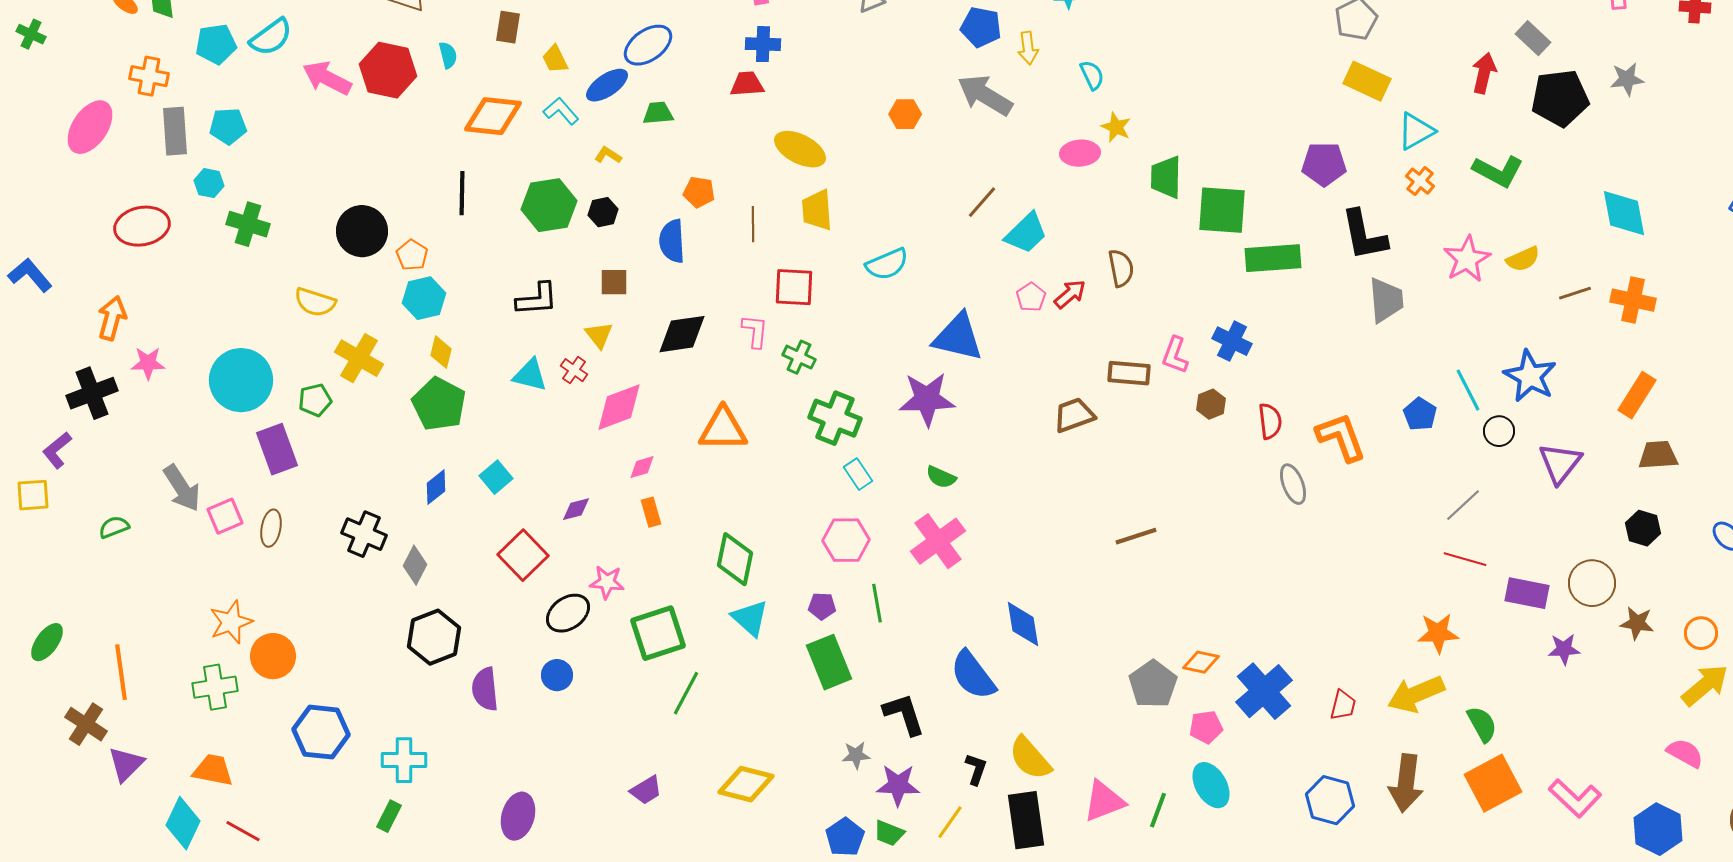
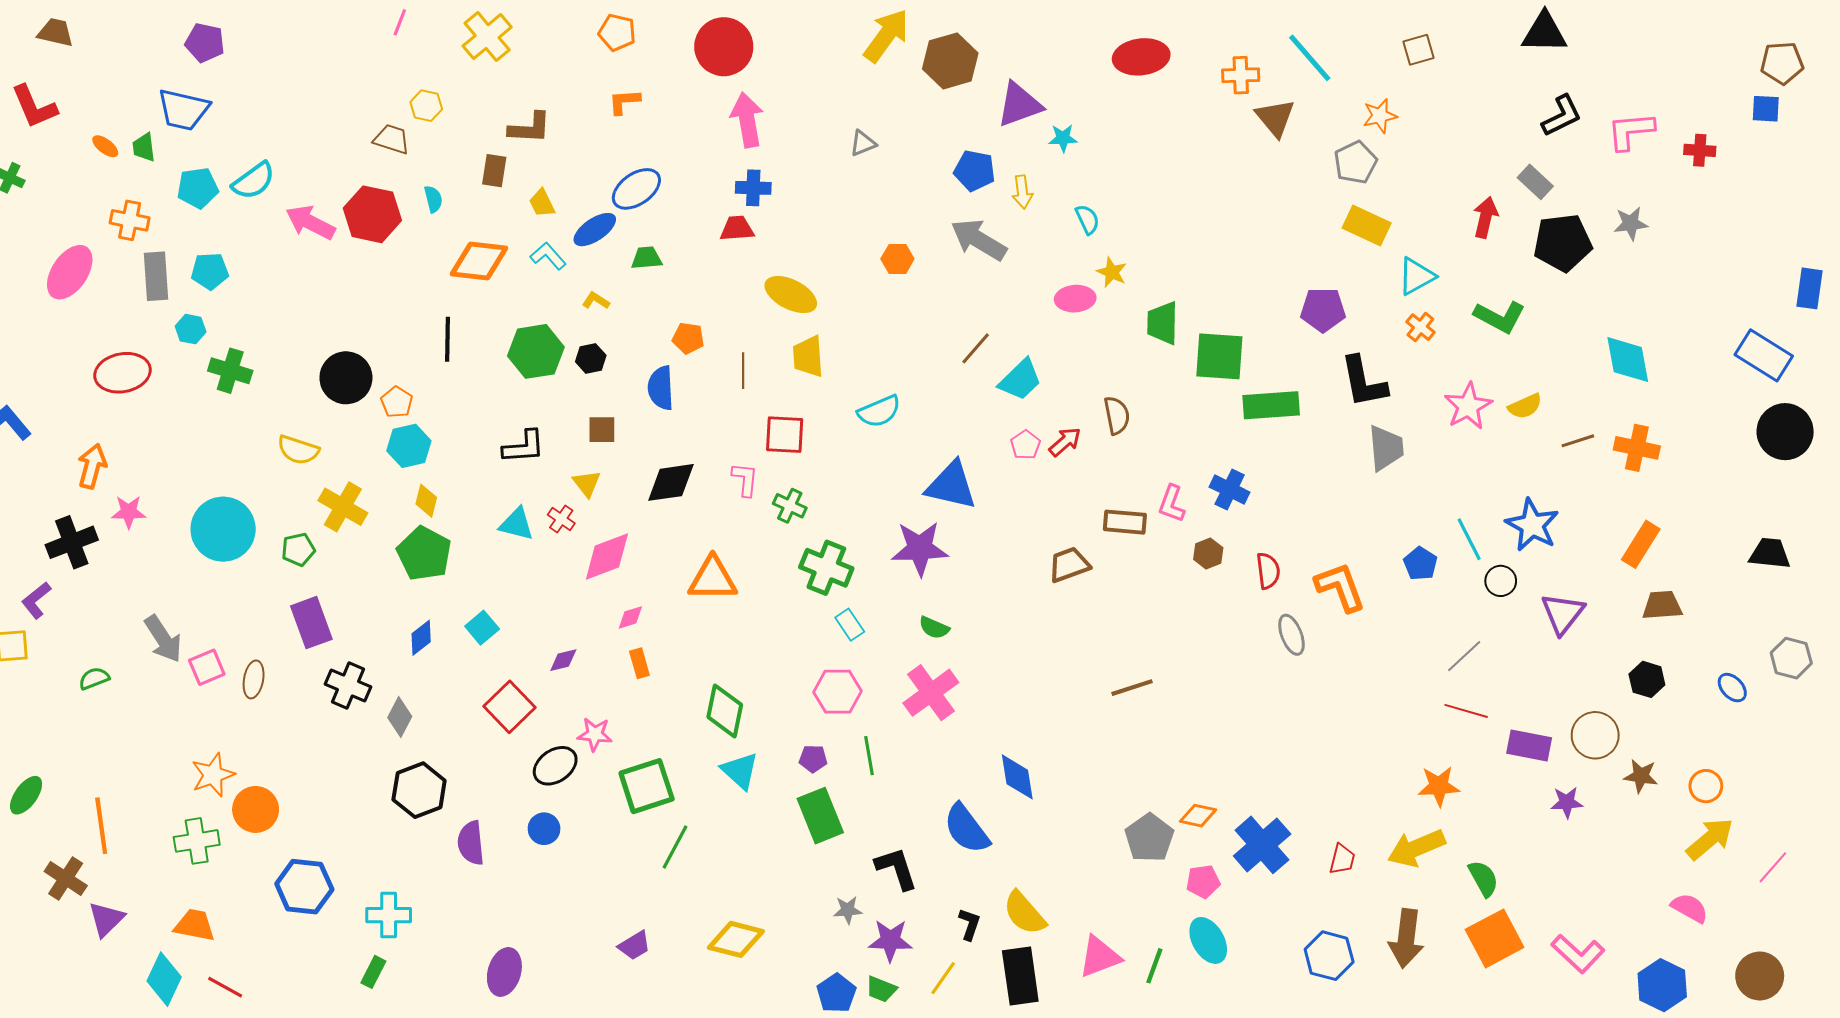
purple rectangle: (277, 449) -> (311, 623), moved

